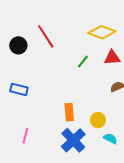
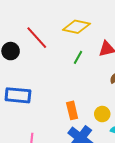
yellow diamond: (102, 32) -> (76, 27), moved
blue rectangle: (19, 89) -> (18, 95), size x1.4

